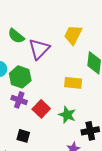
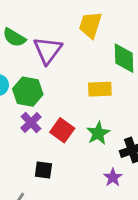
purple cross: (19, 100) -> (31, 123), turned 35
green star: (67, 115) -> (98, 133), turned 30

